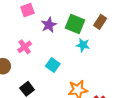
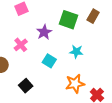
purple star: (49, 25) -> (44, 32), moved
cyan star: (83, 45) -> (76, 52), moved

